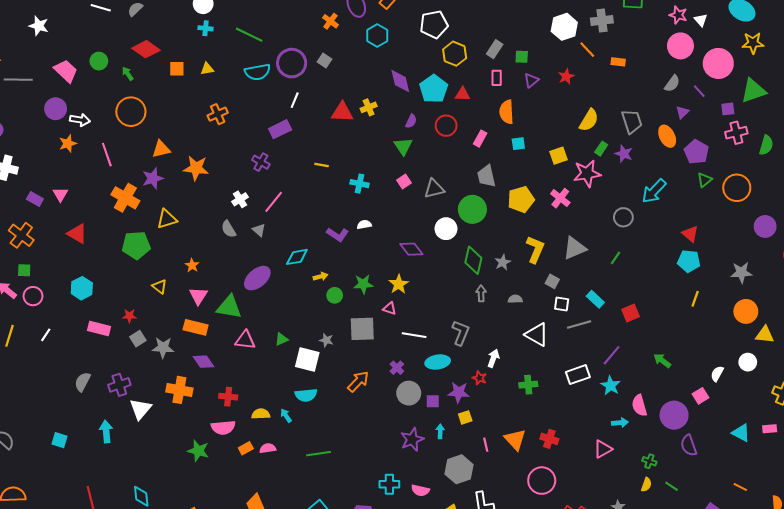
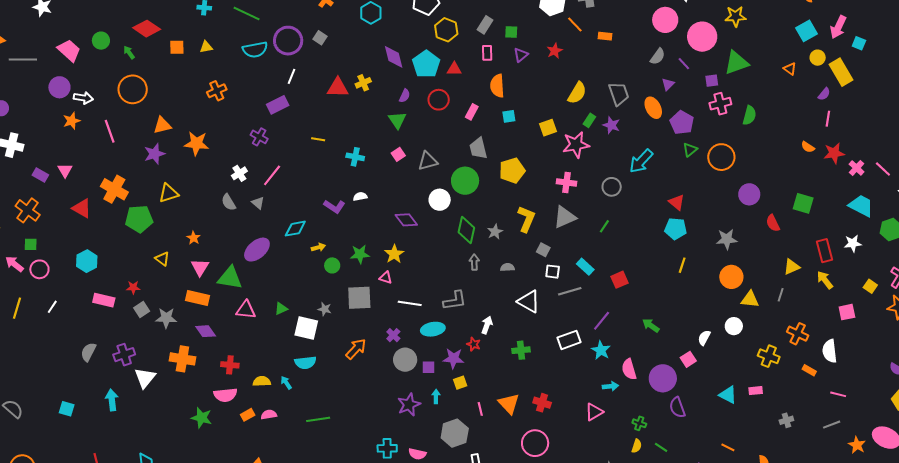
orange cross: (125, 198) -> (114, 189), moved
pink cross: (560, 198) -> (566, 183), moved, turned -30
gray L-shape: (461, 333) -> (455, 301), turned 60

